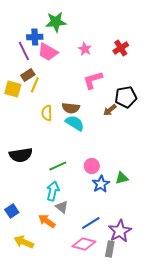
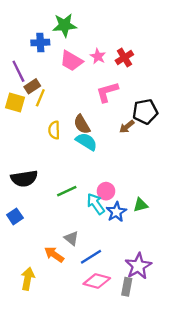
red cross: (121, 48) -> (124, 57), moved
purple line: (24, 51) -> (18, 71), moved
pink trapezoid: (48, 52) -> (71, 61), moved
brown semicircle: (71, 108) -> (82, 124), turned 54
cyan arrow: (53, 191) -> (96, 204), moved, turned -48
blue square: (12, 211) -> (15, 216), moved
blue line: (91, 223) -> (91, 257), moved
yellow arrow: (24, 242) -> (28, 279), turned 78

